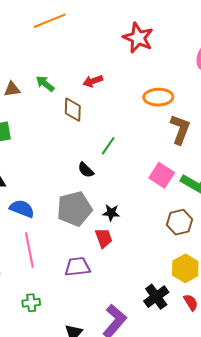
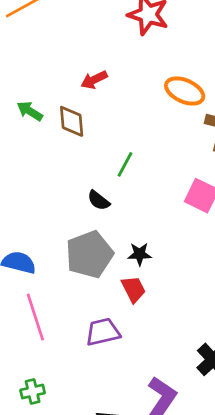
green arrow: (45, 84) -> (30, 111), moved
orange ellipse: (158, 97) -> (185, 91), turned 32
green cross: (31, 303) -> (33, 391), moved

